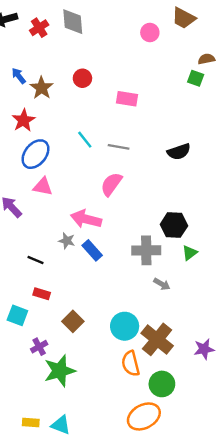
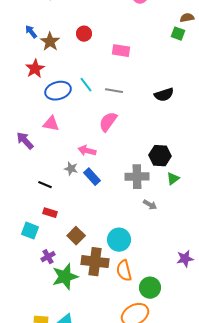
blue ellipse: (36, 154) -> (58, 91), moved, turned 35
pink arrow: (86, 219) -> (87, 151), size x0.7
brown cross: (157, 339) -> (95, 262), moved, turned -32

